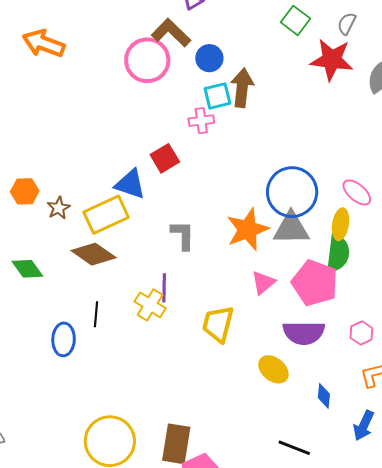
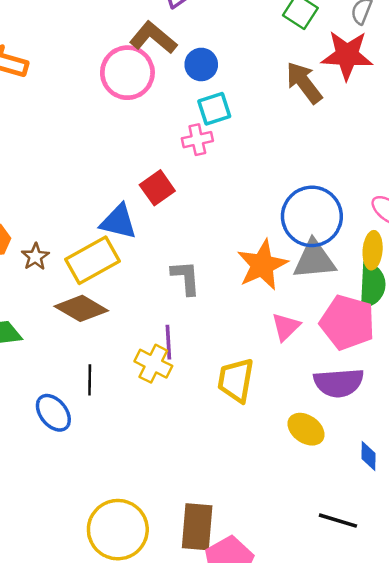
brown arrow: (242, 88) -> (304, 83), moved, turned -39
blue ellipse: (64, 339) -> (53, 413), turned -36

